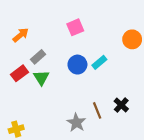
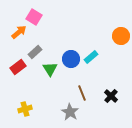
pink square: (75, 27) -> (34, 17), moved, turned -35
green triangle: (41, 78) -> (50, 69), moved
brown line: (97, 110) -> (82, 93), moved
yellow cross: (16, 129) -> (25, 109), moved

